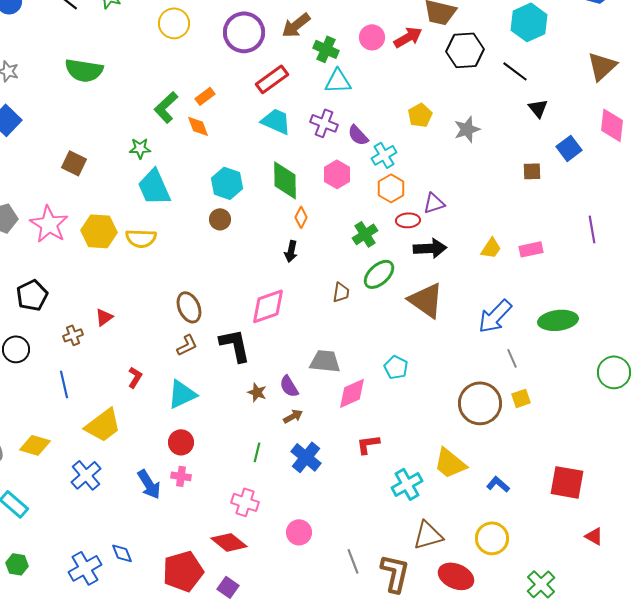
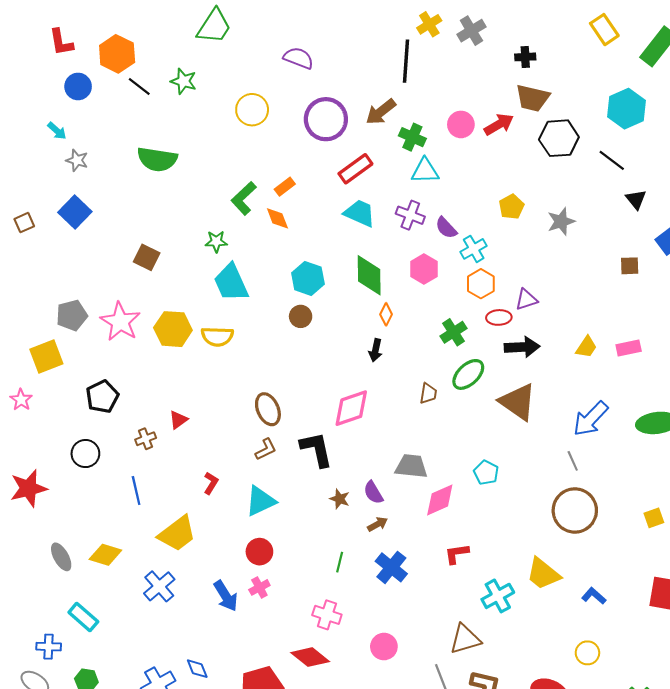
gray line: (512, 358) -> (573, 461), moved
yellow square: (521, 398) -> (654, 518), moved
pink cross: (181, 476) -> (259, 587), turned -36
brown triangle: (428, 535) -> (465, 639), moved
yellow circle: (492, 538) -> (587, 653), size x0.7

